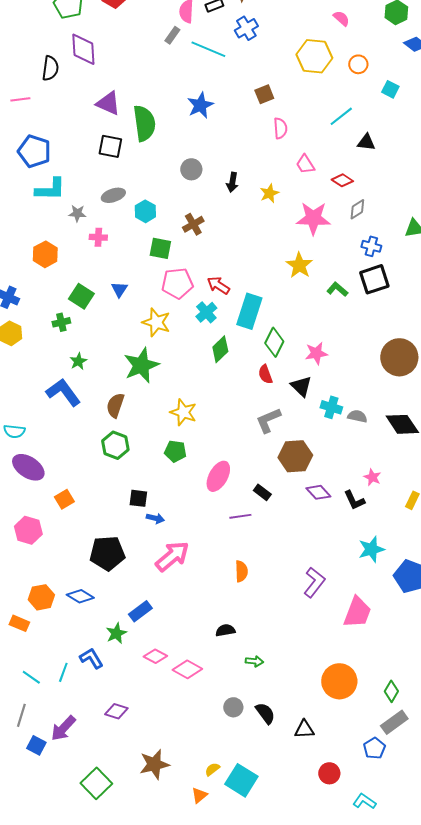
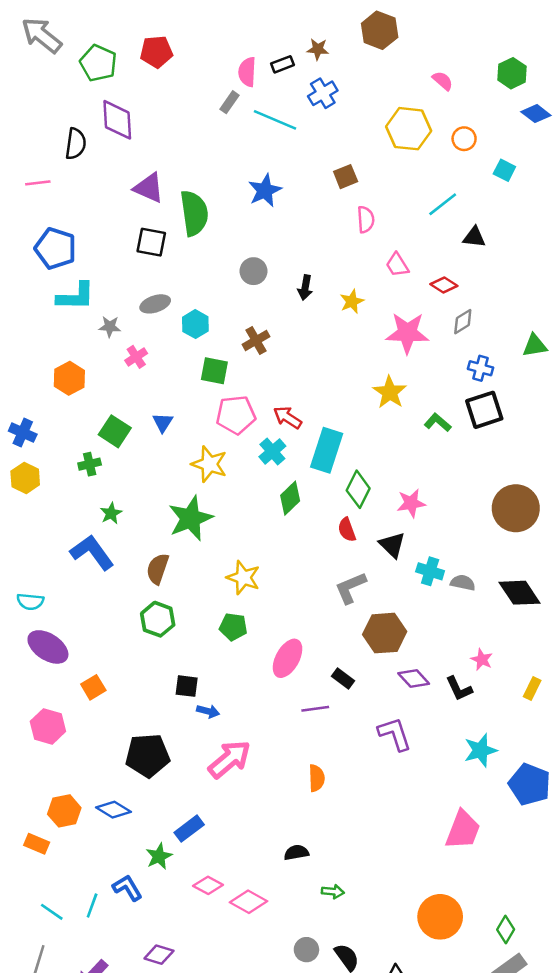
pink cross: (98, 237) -> (136, 357), turned -36
purple L-shape: (314, 582) -> (395, 734), moved, turned -56

